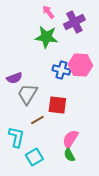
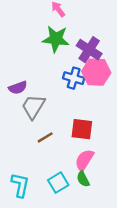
purple cross: (74, 22) -> (89, 50), moved, turned -30
red square: (57, 105) -> (82, 129), moved
cyan L-shape: (16, 137) -> (20, 185), moved
cyan square: (34, 157) -> (58, 183), moved

